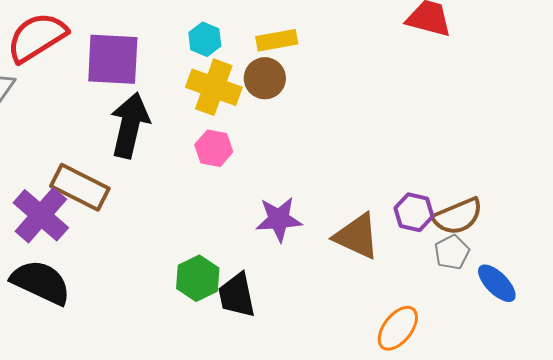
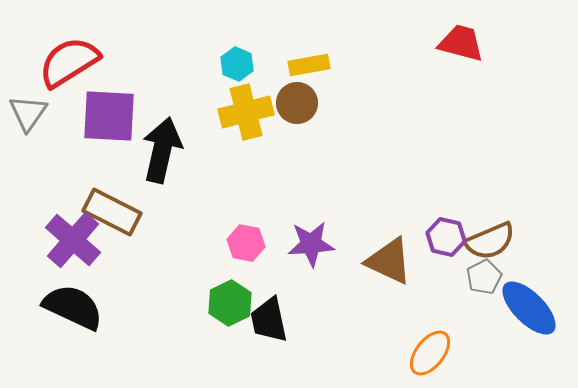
purple square: (113, 59) -> (109, 116), moved
yellow cross: (214, 87) -> (246, 112), turned -34
pink hexagon: (214, 148) -> (246, 243), moved
blue ellipse: (497, 283) -> (529, 308), size x1.4

